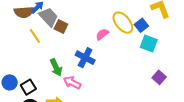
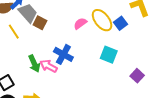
pink semicircle: (102, 34) -> (80, 23), moved
cyan square: (149, 43) -> (109, 55), moved
pink arrow: (72, 83) -> (49, 66), moved

